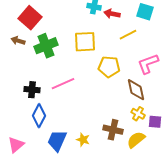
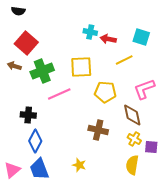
pink line: (63, 84) -> (59, 94), moved
brown cross: (113, 130) -> (98, 130), moved
yellow semicircle: (136, 140) -> (132, 165), turned -42
blue trapezoid: (57, 141) -> (39, 169), moved, turned -45

